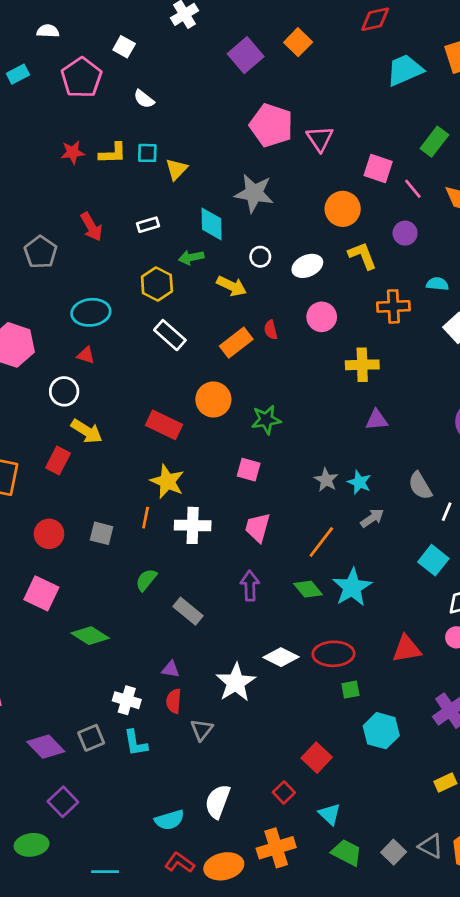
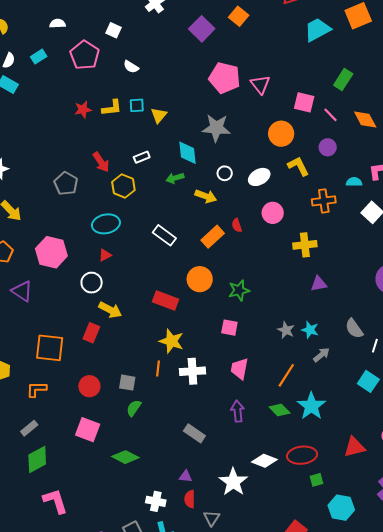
yellow hexagon: (157, 284) -> (123, 186), moved
red triangle: (86, 355) -> (105, 255), turned -40
green semicircle: (146, 580) -> (134, 408), moved

